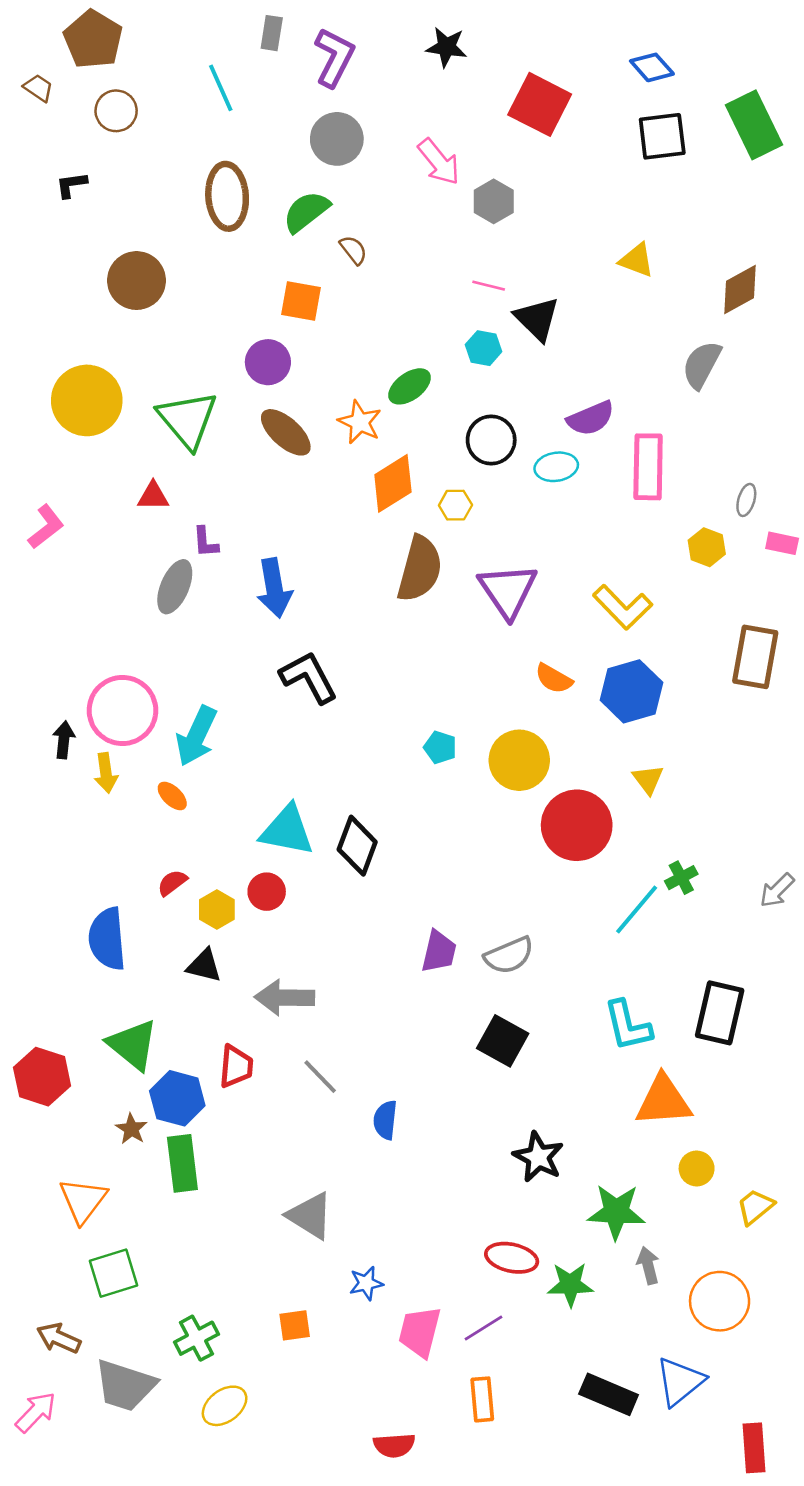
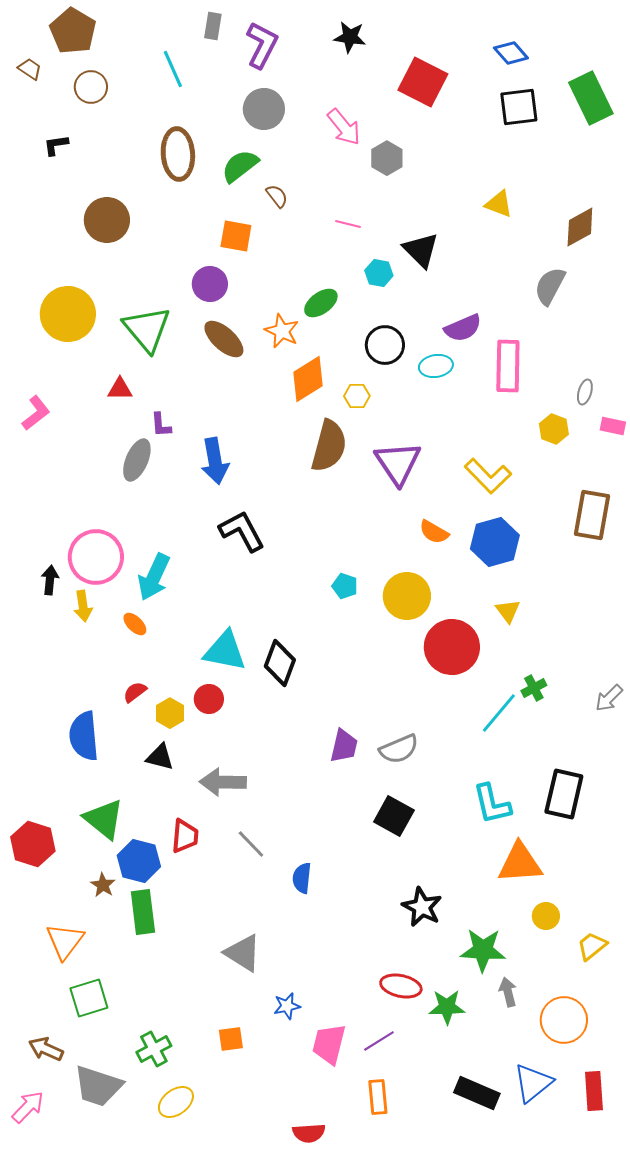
pink line: (489, 286) -> (348, 224), moved
red rectangle: (754, 1448) -> (594, 1091), moved

